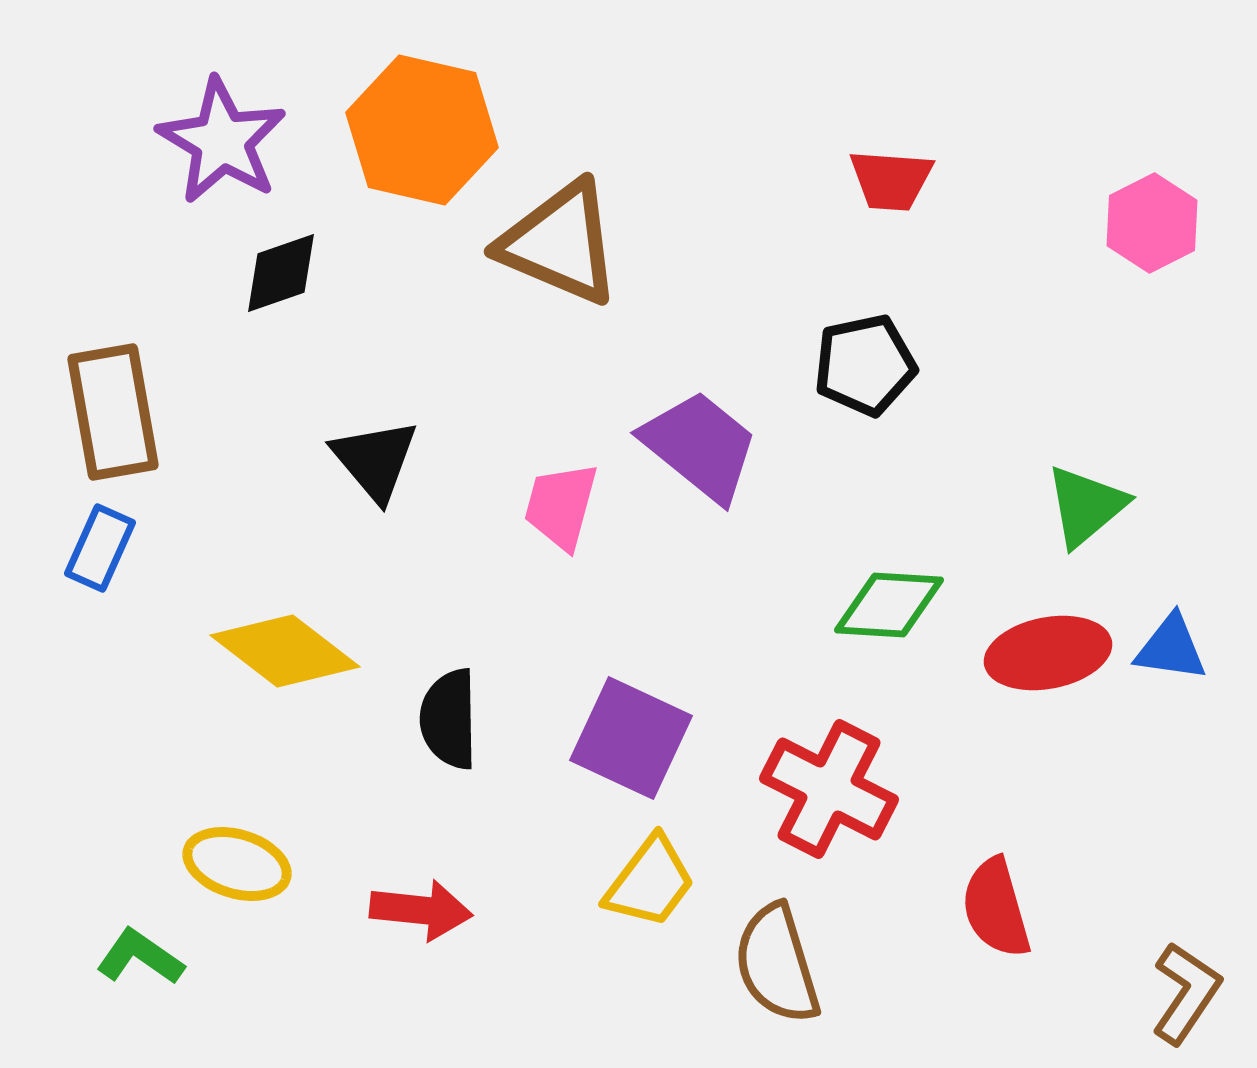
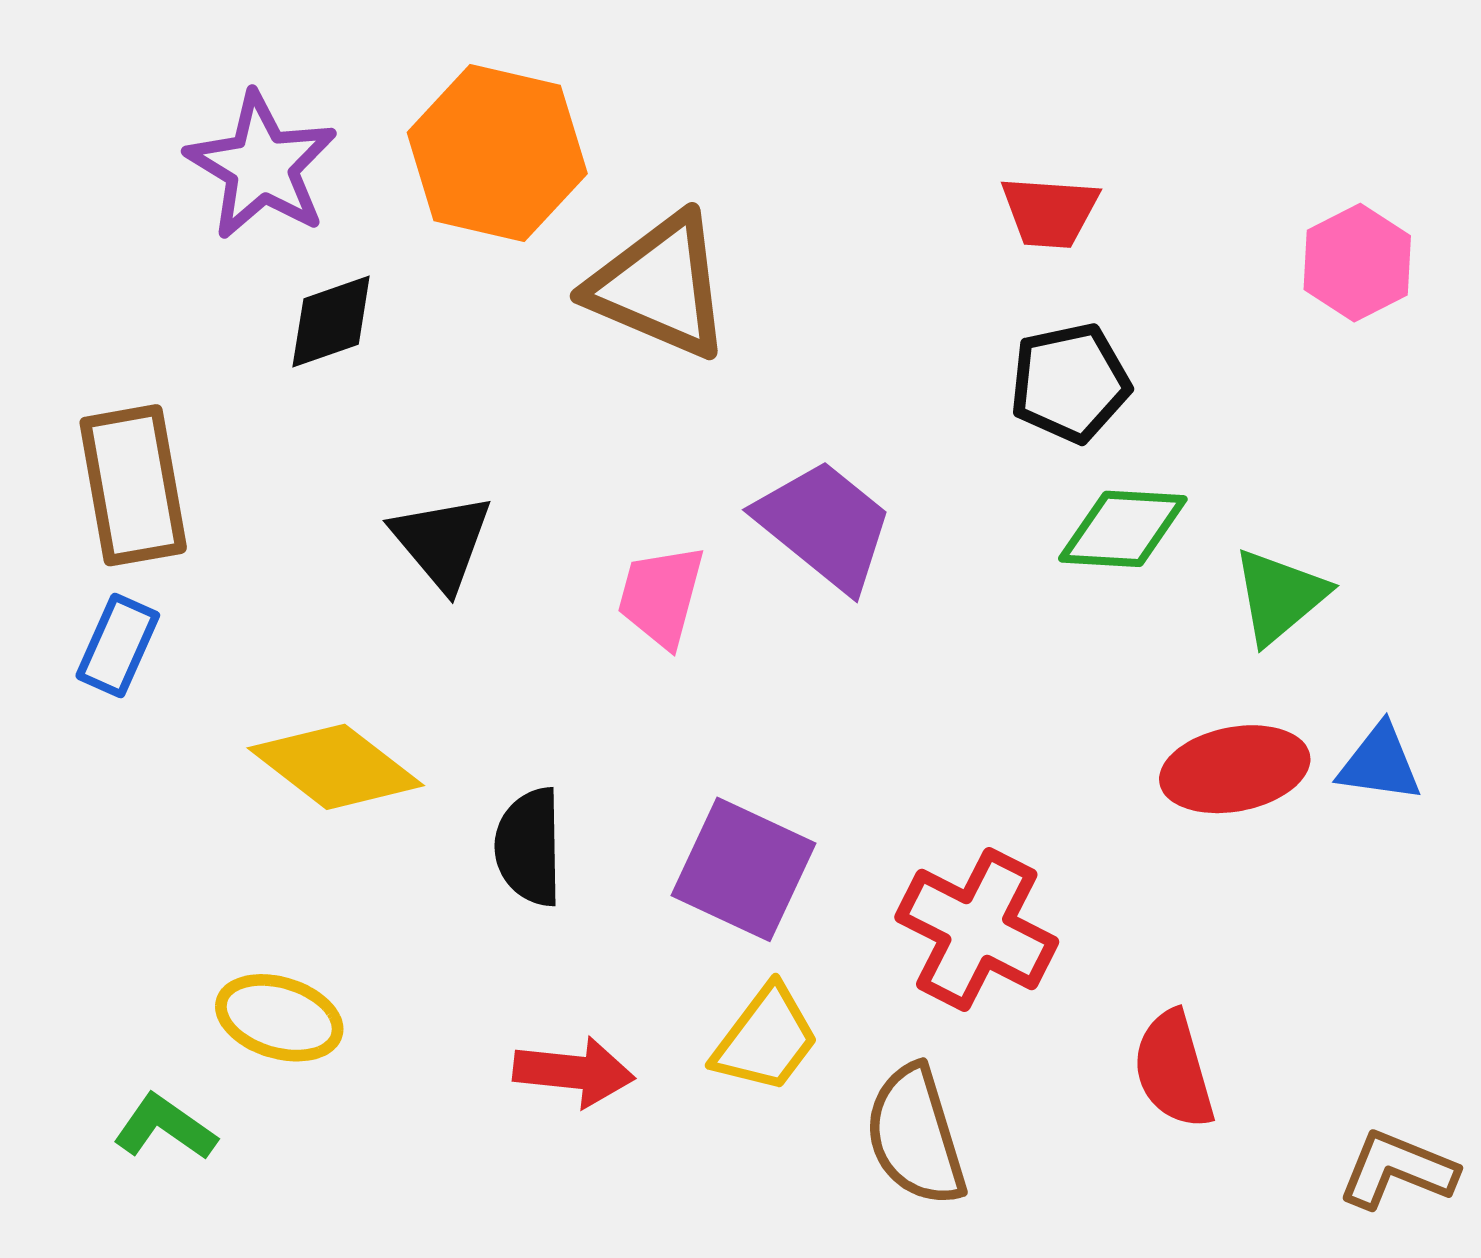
black pentagon: (865, 365) -> (1070, 383), moved
green diamond: (889, 605) -> (1123, 529), moved
red arrow: (421, 910) -> (574, 1072), moved
brown L-shape: (1186, 993) -> (1397, 1170), turned -102

